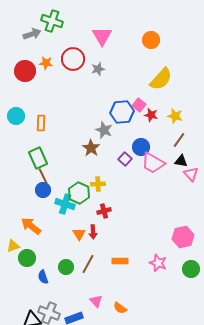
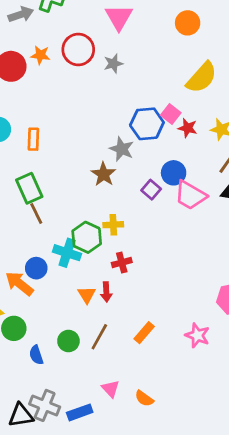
blue circle: (43, 190) -> (36, 268), moved
orange rectangle: (120, 261) -> (144, 333), turned -49

